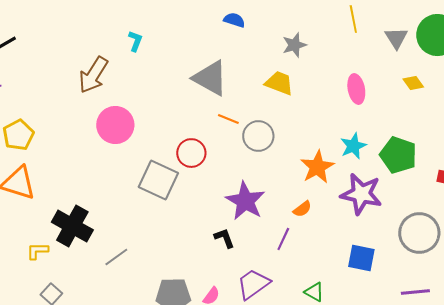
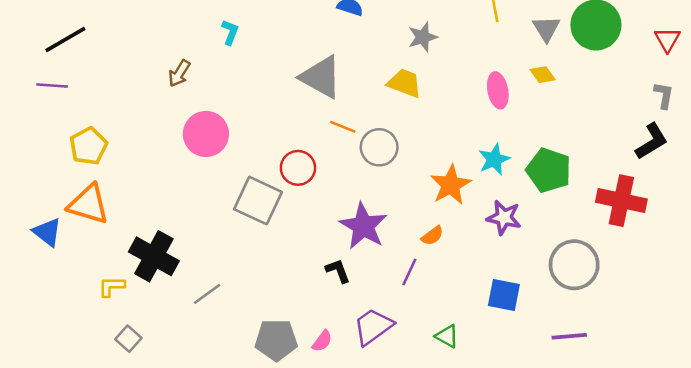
brown arrow: (93, 75) -> (179, 73), size x0.6
yellow diamond: (413, 83) -> (543, 75), moved
purple star: (361, 194) -> (504, 218), size x0.7

